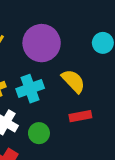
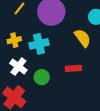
yellow semicircle: (73, 81) -> (83, 38), moved

